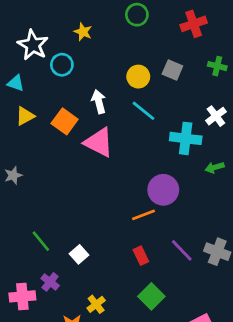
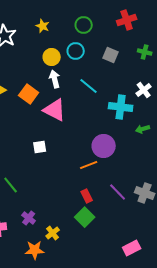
green circle: (137, 15) -> (84, 25), moved
cyan circle: (62, 65) -> (76, 51), moved
yellow circle: (138, 77) -> (52, 57), moved
white square: (79, 254) -> (40, 147), moved, turned 32
purple cross: (50, 282) -> (29, 218), moved
green square: (151, 296) -> (85, 217), moved

